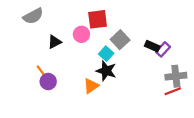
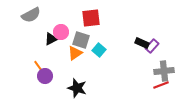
pink circle: (81, 34) -> (61, 32), moved
gray square: (120, 40) -> (81, 40), moved, turned -30
black star: (106, 71) -> (77, 88), moved
orange triangle: (91, 86) -> (75, 53), moved

